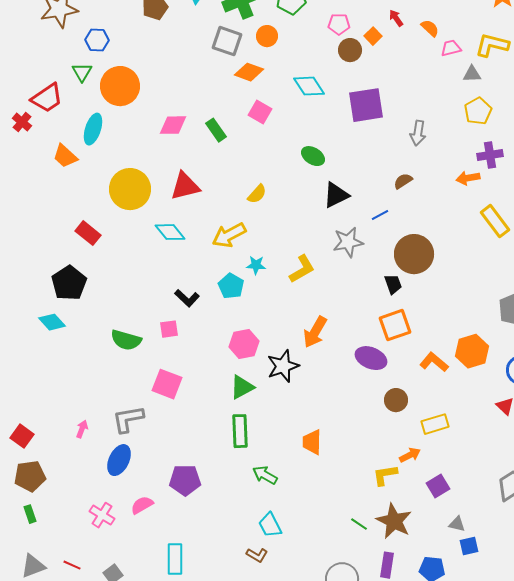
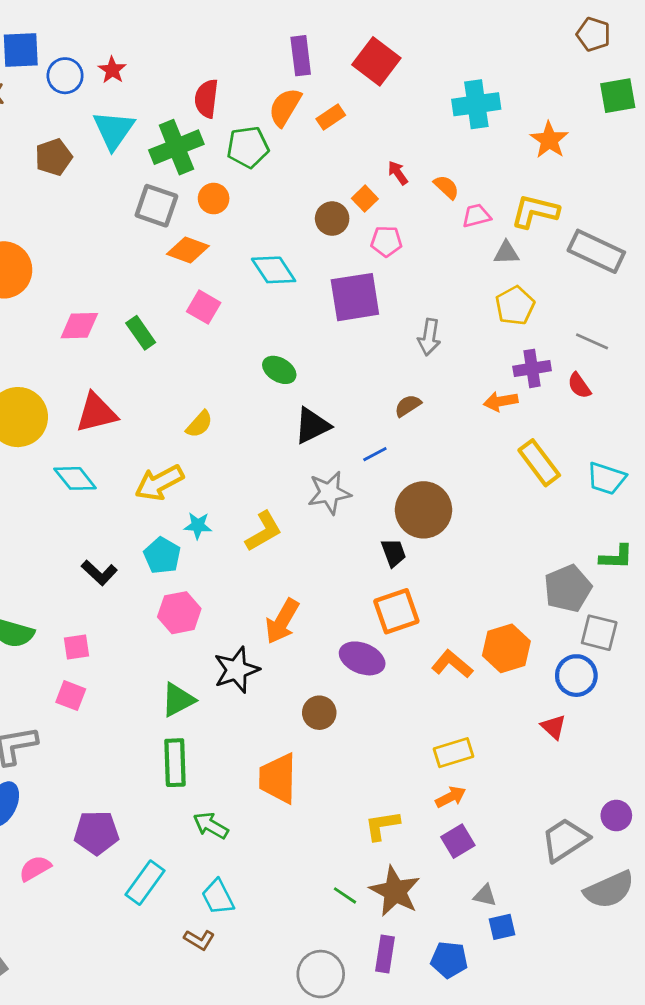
pink pentagon: (339, 24) -> (386, 241), moved
pink square: (169, 329) -> (76, 647), moved
pink hexagon: (244, 344) -> (179, 613), moved
pink square: (167, 384) -> (71, 696), size x0.7
brown circle: (396, 400) -> (319, 713), moved
orange trapezoid: (312, 442) -> (278, 778), size x1.4
orange arrow: (410, 455) -> (451, 797), moved
cyan rectangle: (175, 559) -> (145, 883), moved, turned 36

